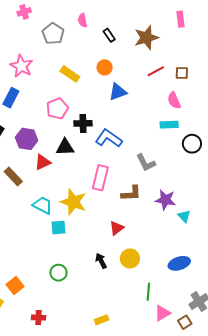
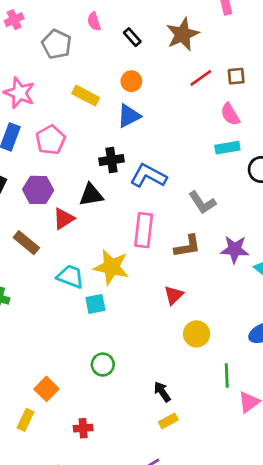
blue triangle: (118, 92) -> (129, 116), moved
pink pentagon: (57, 109) -> (50, 140), moved
black arrow: (101, 261) -> (162, 392), moved

